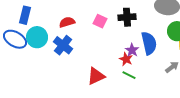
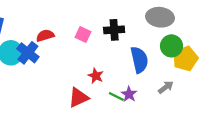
blue cross: (63, 45) -> (28, 53), moved
purple star: (132, 50) -> (129, 94), moved
red star: (126, 59) -> (96, 76), moved

